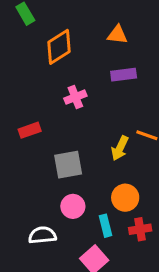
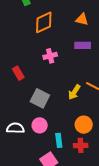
red rectangle: (30, 130) -> (18, 73), turned 72
gray square: (68, 165) -> (40, 98), turned 30
orange circle: (125, 198) -> (84, 125), moved
white semicircle: (42, 235) -> (15, 128), moved

